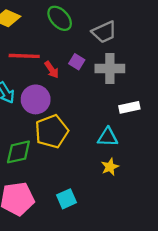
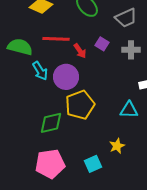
gray cross: (110, 69) -> (131, 50), size x0.7
yellow star: (110, 167) -> (117, 146), moved

